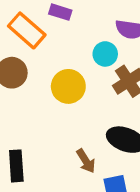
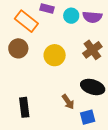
cyan circle: (105, 54) -> (71, 16), moved

